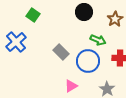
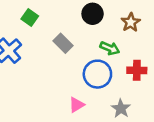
gray rectangle: (61, 52) -> (63, 43), moved

